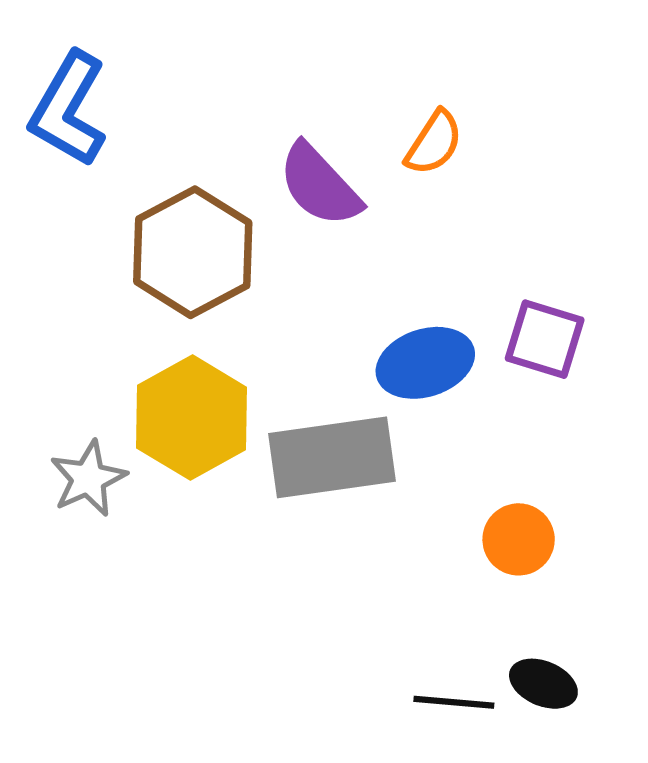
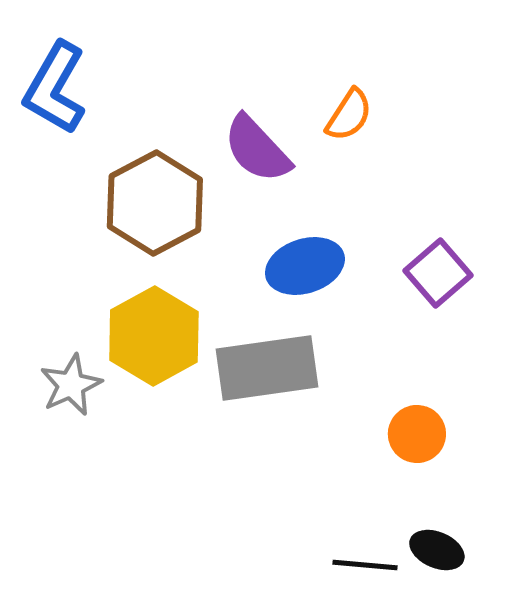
purple square: (545, 339) -> (438, 273), turned 32
blue ellipse: (425, 363) -> (305, 266), moved

